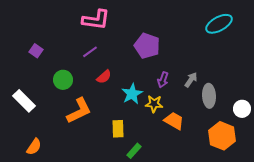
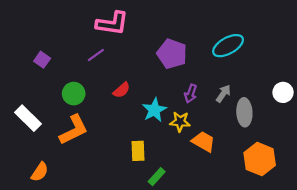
cyan ellipse: (219, 24) -> (228, 46), moved
purple line: (90, 52) -> (96, 55), moved
white circle: (242, 109) -> (283, 92), moved
orange L-shape: (79, 111) -> (74, 130), moved

